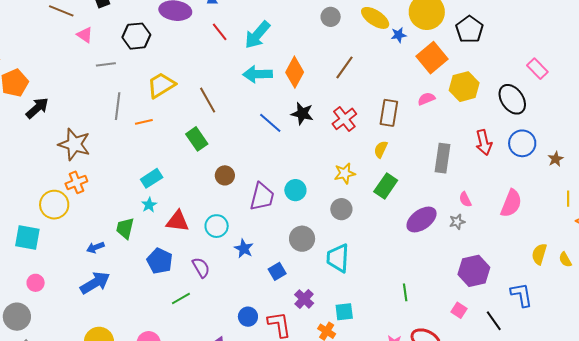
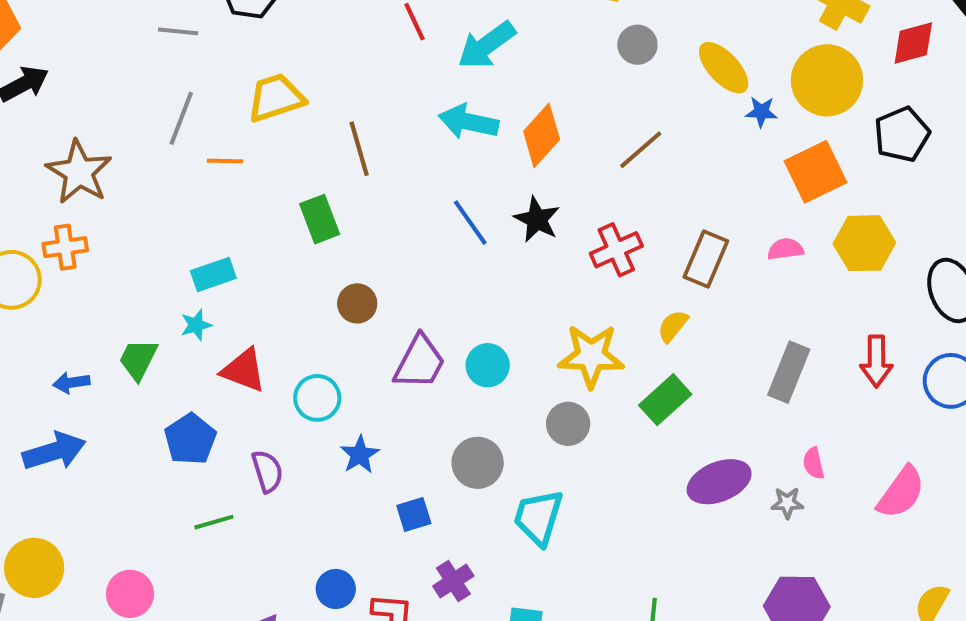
yellow star: (345, 173) -> (591, 356), size x1.5

